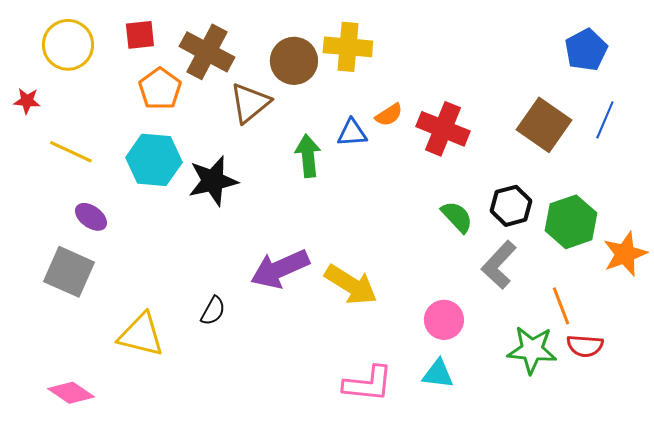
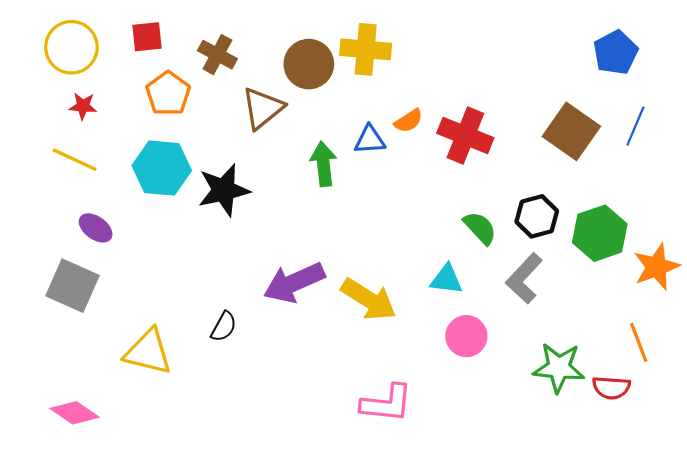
brown cross: (207, 52) -> (217, 55), size x0.7
red star: (27, 101) -> (83, 106), moved
orange line: (561, 306) -> (639, 342), moved
red semicircle: (585, 346) -> (611, 388), moved
cyan triangle: (438, 374) -> (446, 279), moved

